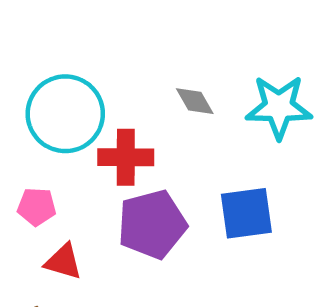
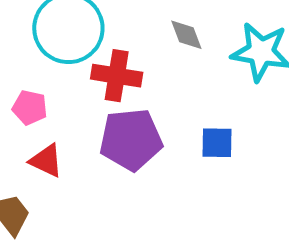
blue square: (246, 213) -> (217, 143), size x0.7

